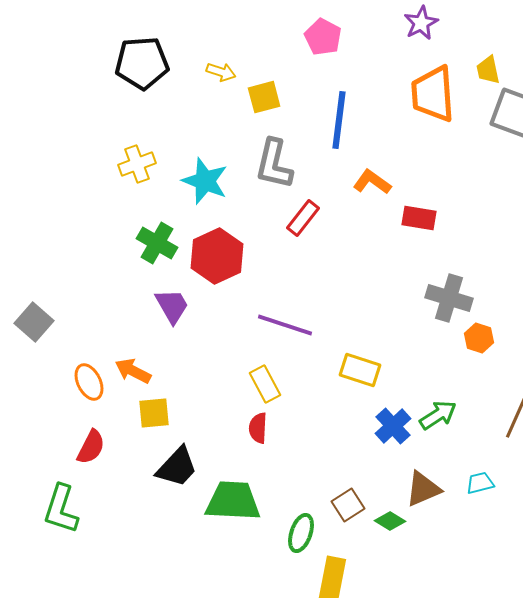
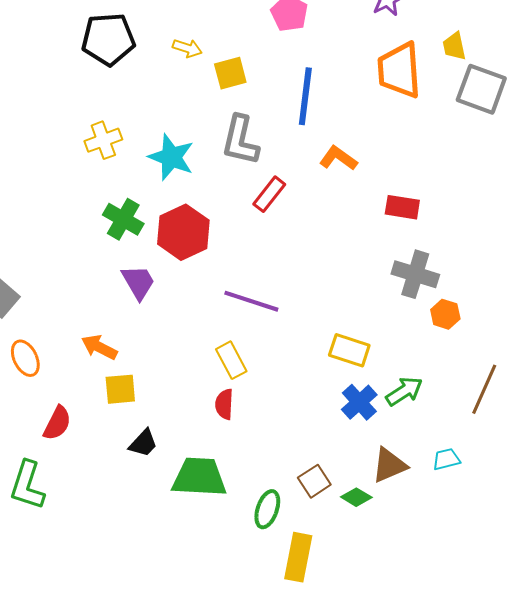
red rectangle: (419, 218) -> (402, 207), moved
yellow rectangle: (360, 370) -> (349, 350), moved
orange ellipse: (89, 382) -> (25, 358), moved
black trapezoid: (177, 467) -> (143, 443), size x0.7

